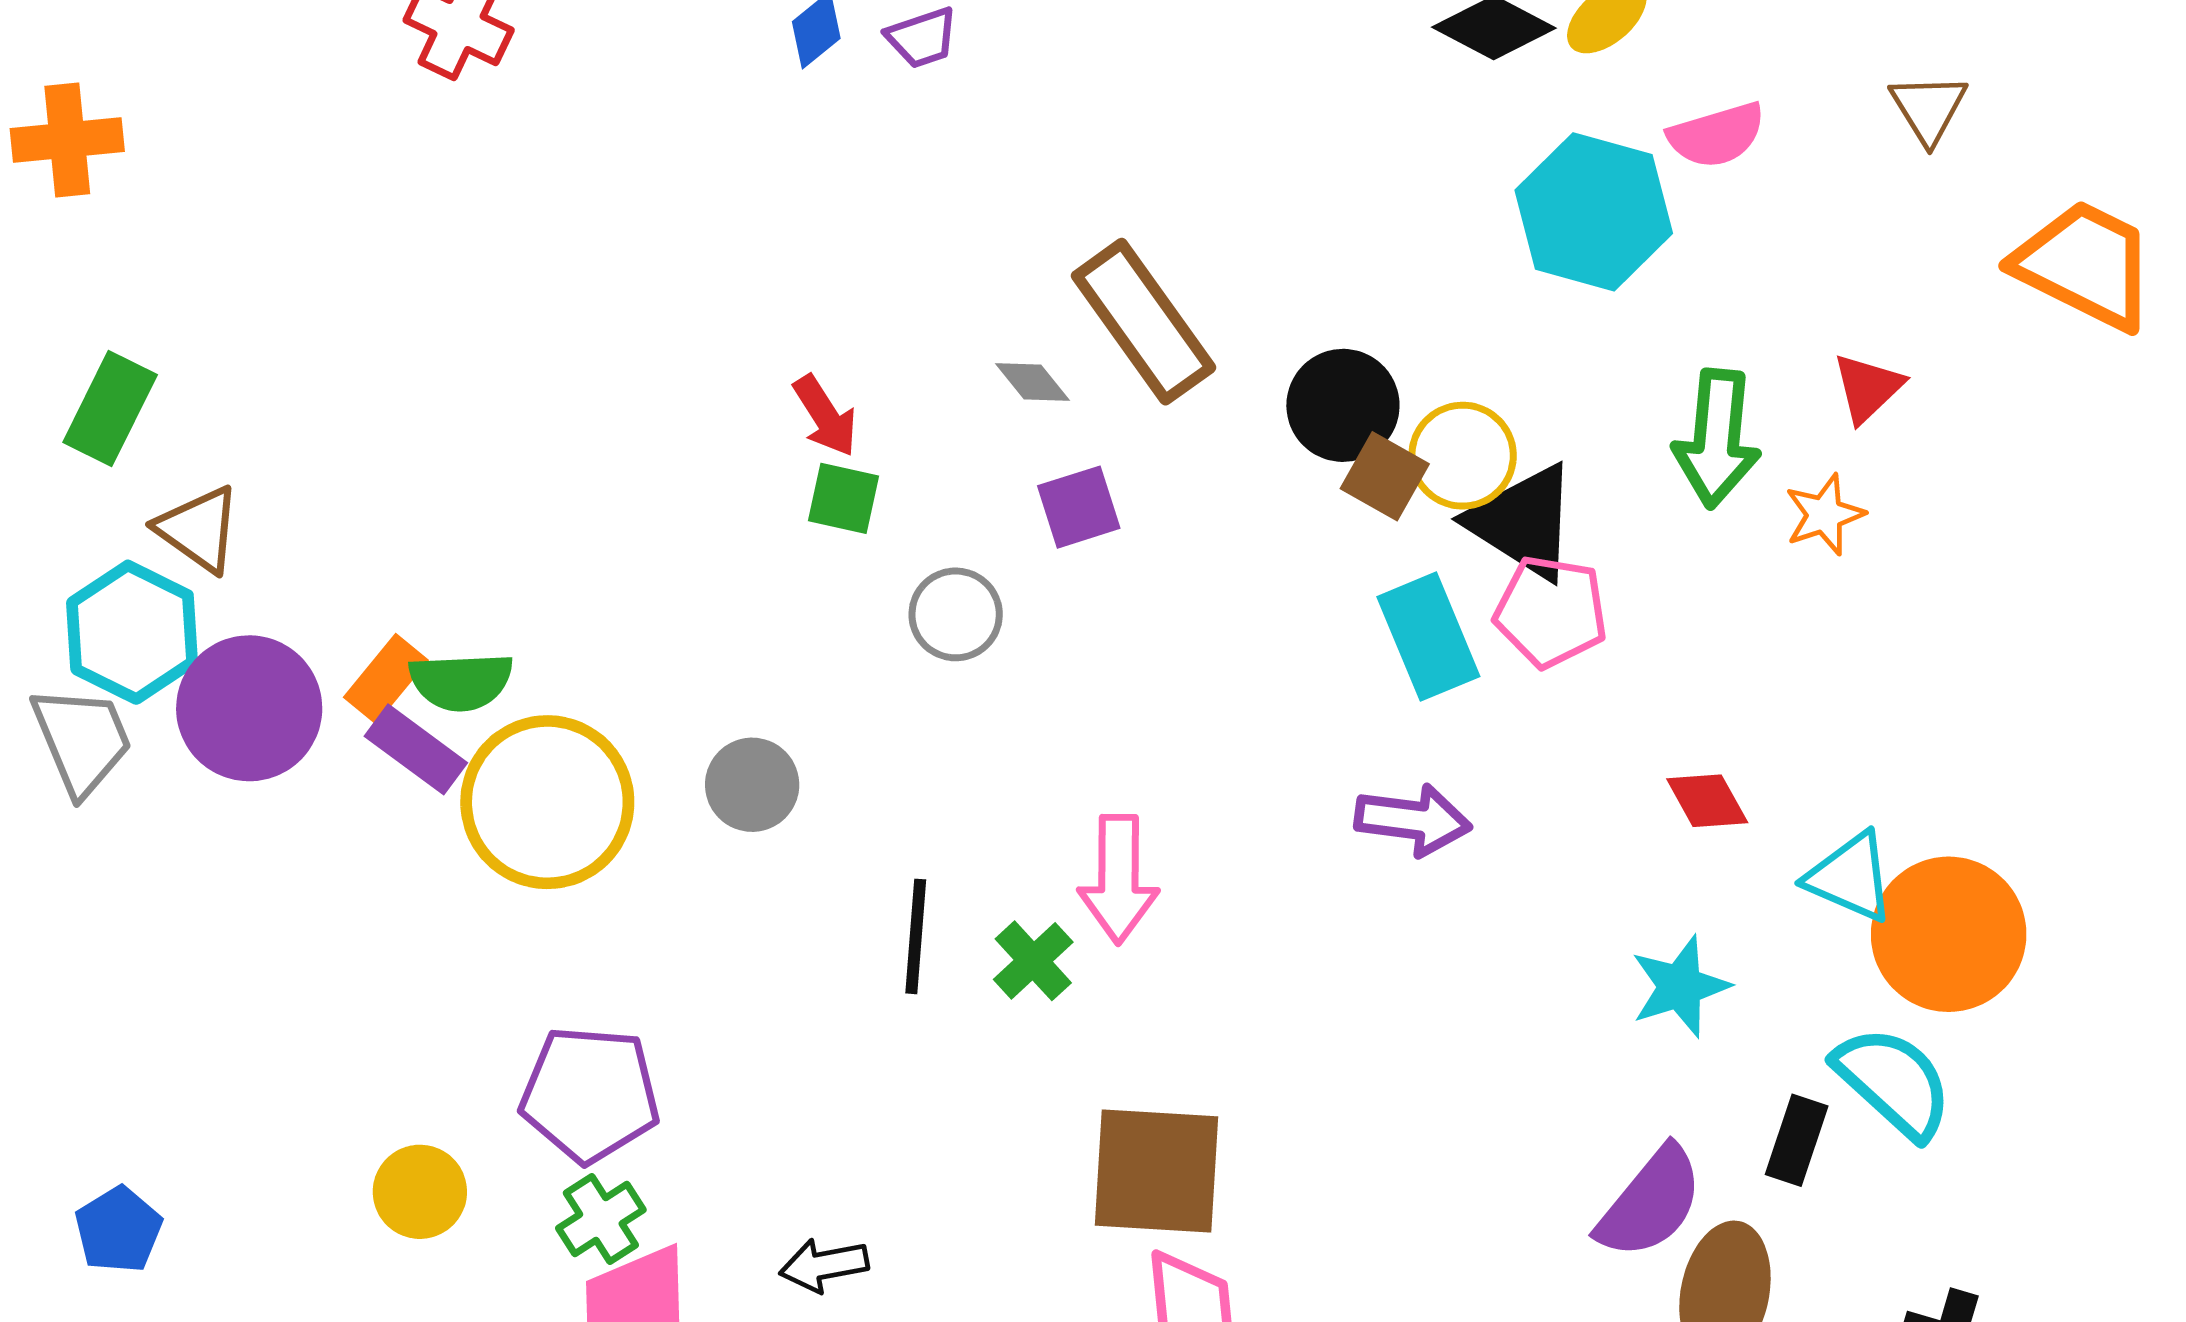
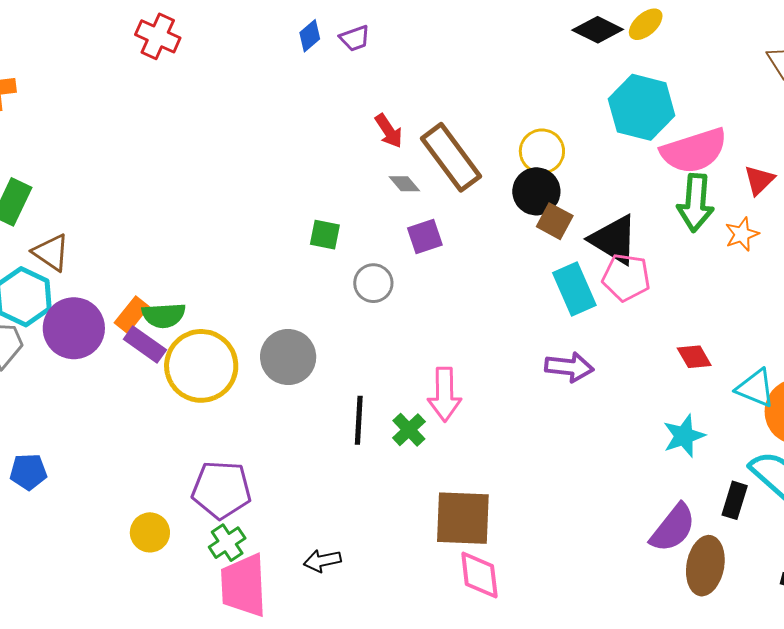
pink semicircle: (1717, 135) -> (694, 151), moved, size x1.6
red arrow: (825, 416) -> (389, 131), moved
yellow circle: (1463, 456) -> (542, 151), moved
gray circle: (752, 785) -> (288, 357), size x1.4
blue pentagon: (118, 1230) -> (28, 472), moved, turned 30

